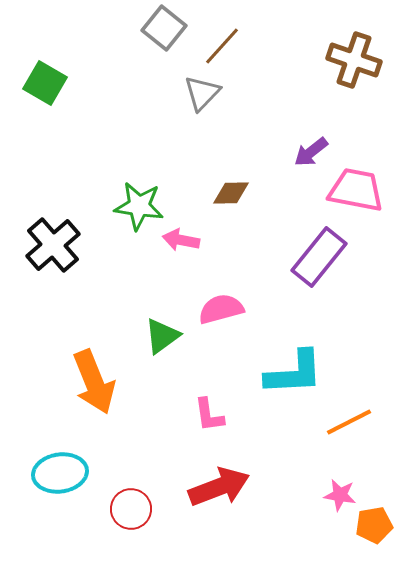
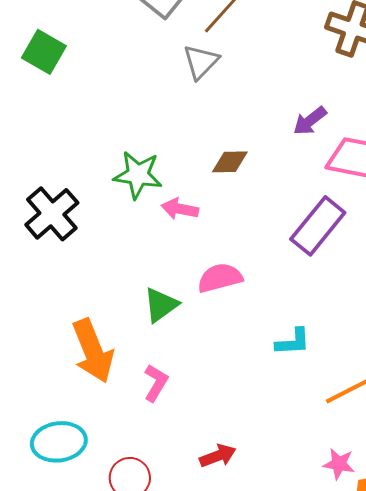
cyan L-shape: (294, 373) -> (293, 342), size x0.6
pink L-shape: (209, 415) -> (156, 383), moved, turned -141
red arrow: (219, 487) -> (218, 456), size x0.6

